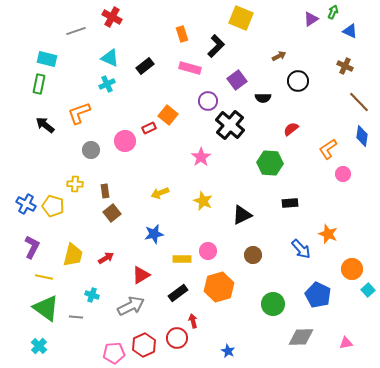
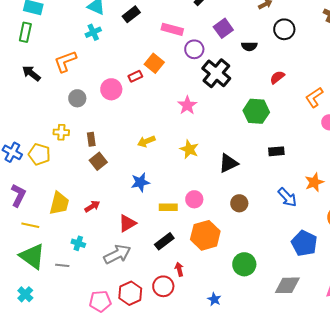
pink rectangle: (190, 68) -> (172, 29), moved
orange star: (328, 234) -> (314, 182), turned 30
green circle: (273, 304) -> (244, 264), moved

